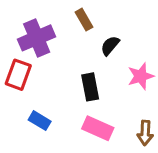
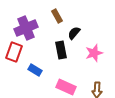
black rectangle: (90, 87) -> (61, 50), moved
blue rectangle: (40, 121) -> (35, 70), moved

